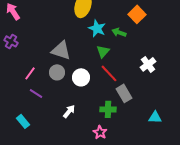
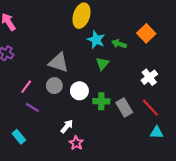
orange square: (137, 14) -> (146, 33), moved
red line: (109, 73) -> (150, 108), moved
green cross: (108, 109) -> (101, 101), moved
pink star: (100, 132) -> (76, 143), moved

